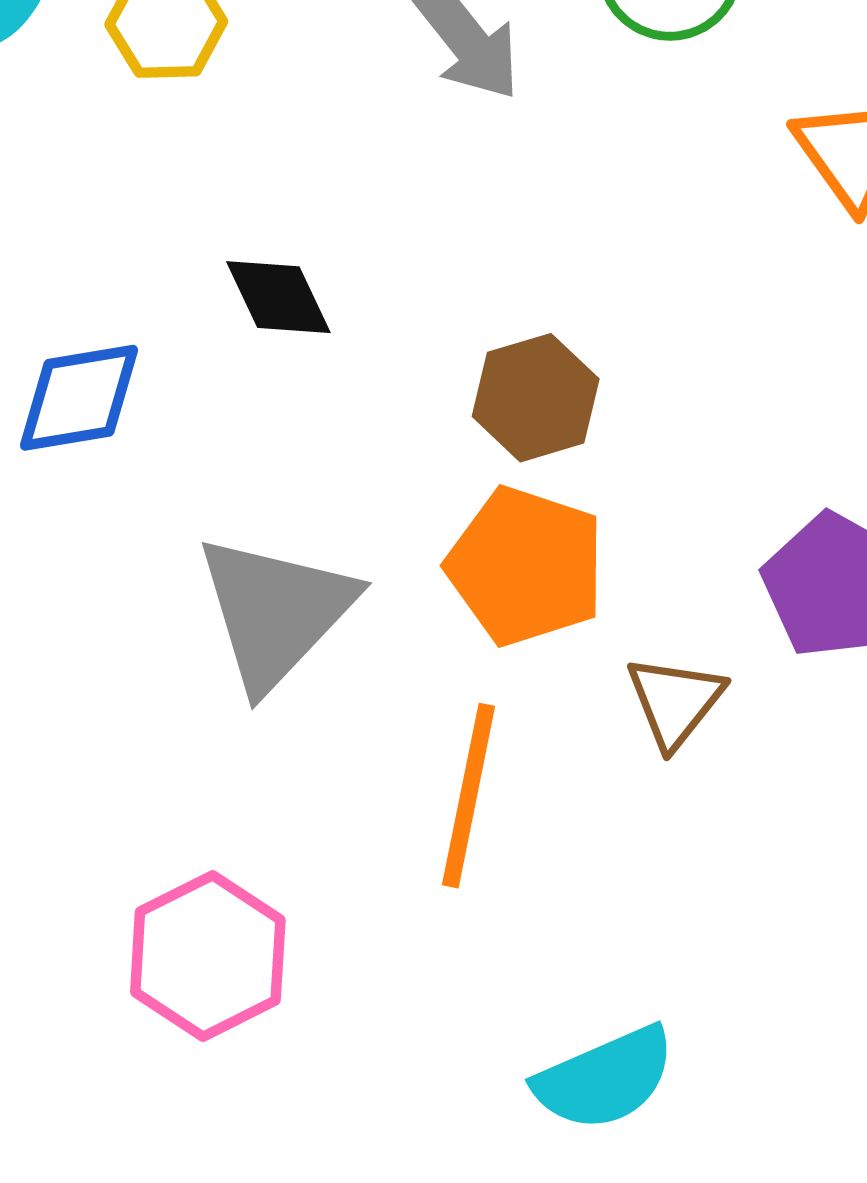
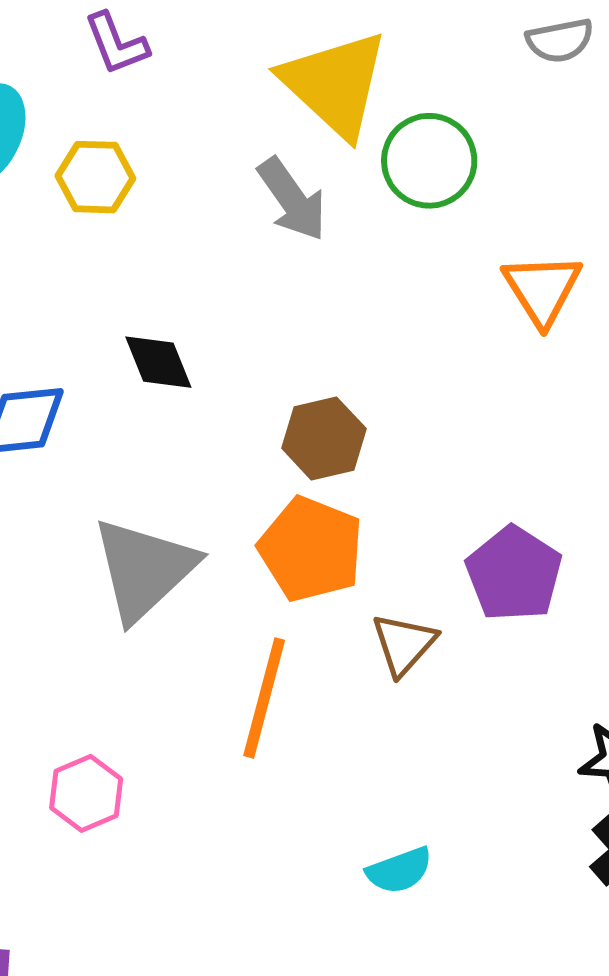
pink hexagon: (208, 956) -> (86, 793), size x0.7
cyan semicircle: (605, 1078) -> (399, 870), moved, size x0.7

